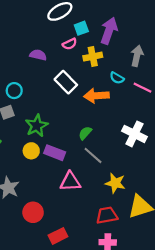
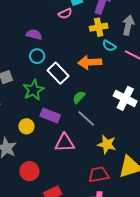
purple semicircle: (38, 55) -> (34, 35), moved
yellow cross: (93, 57) -> (99, 27), moved
white rectangle: (66, 82) -> (58, 73), moved
cyan circle: (14, 91) -> (37, 56), moved
yellow circle: (31, 151) -> (26, 126), moved

